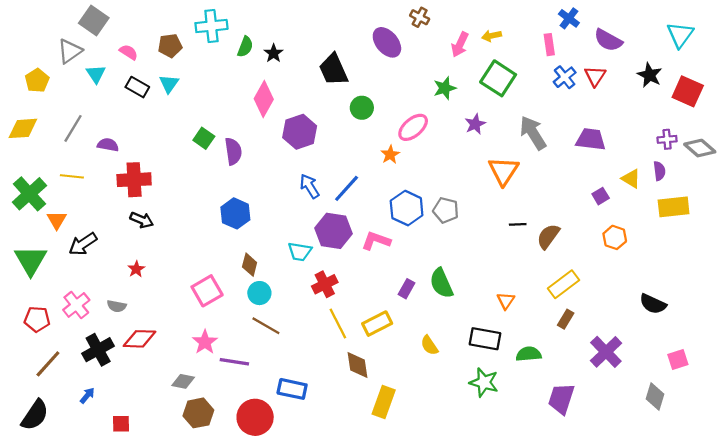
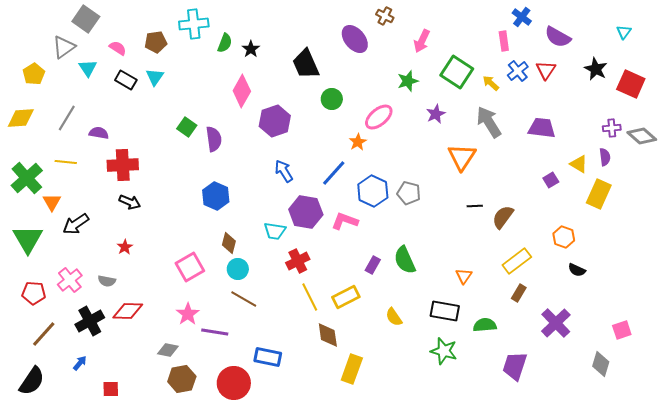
cyan triangle: (680, 35) -> (624, 32), size x0.6
yellow arrow: (492, 36) -> (491, 83), moved, turned 54
blue line: (347, 188) -> (334, 173), moved
yellow rectangle: (674, 207) -> (599, 194), moved, turned -60
orange hexagon: (615, 237) -> (564, 237), moved
black semicircle: (653, 304) -> (577, 270), moved, size x0.7

